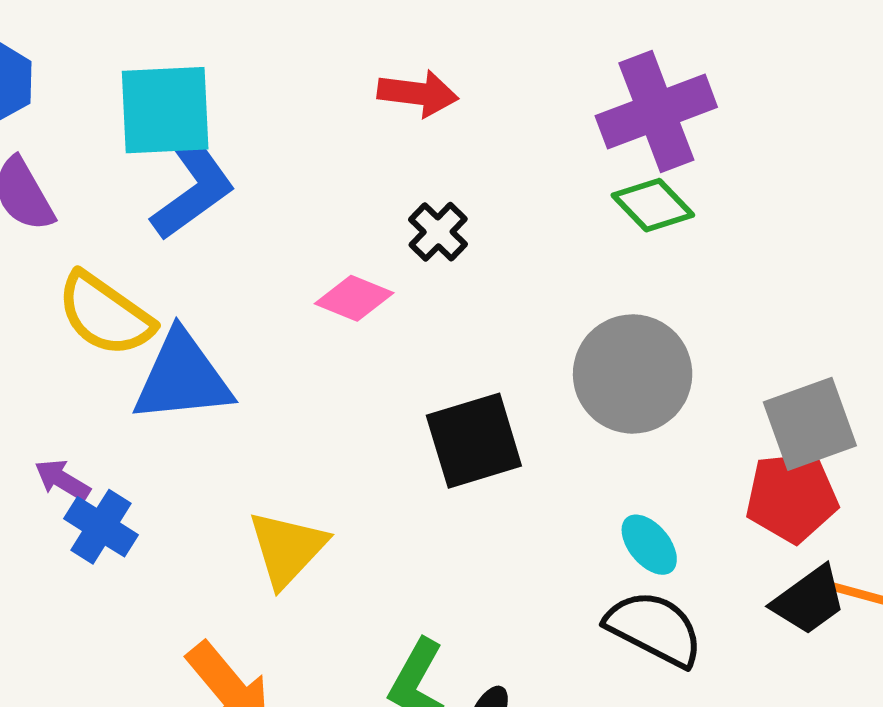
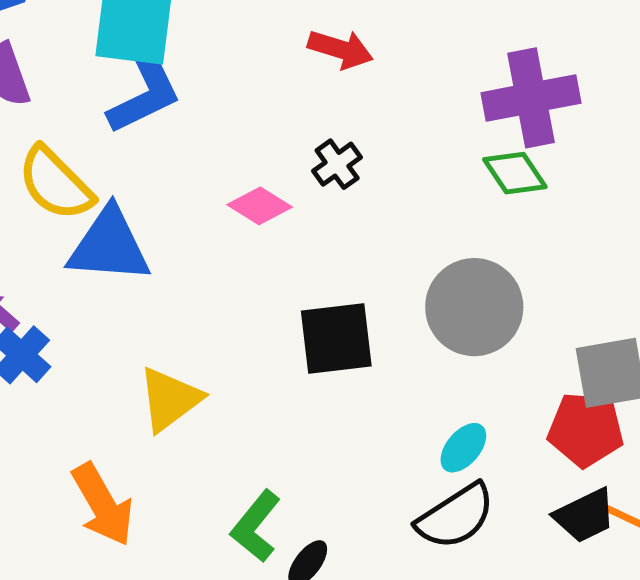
cyan ellipse: (649, 545) -> (463, 448), turned 70
black semicircle: (654, 629) -> (456, 516), turned 110

